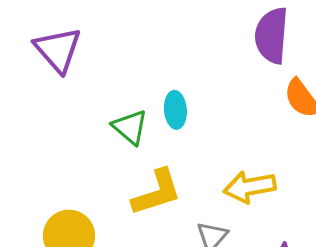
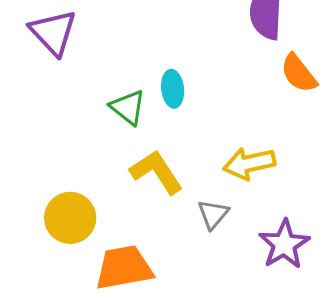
yellow L-shape: (157, 193) -> (156, 172), turned -104

